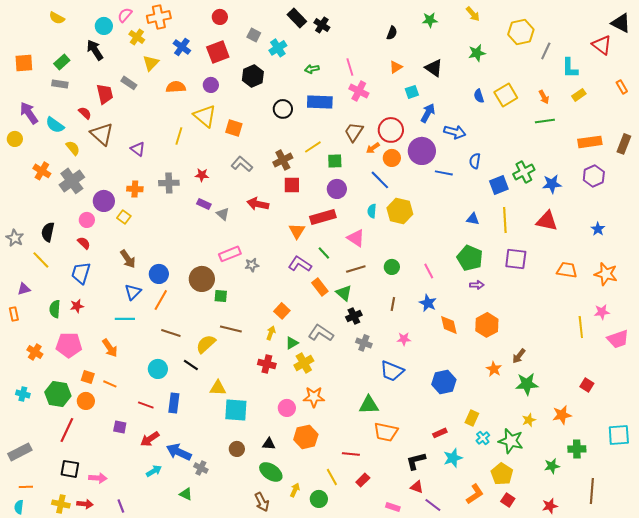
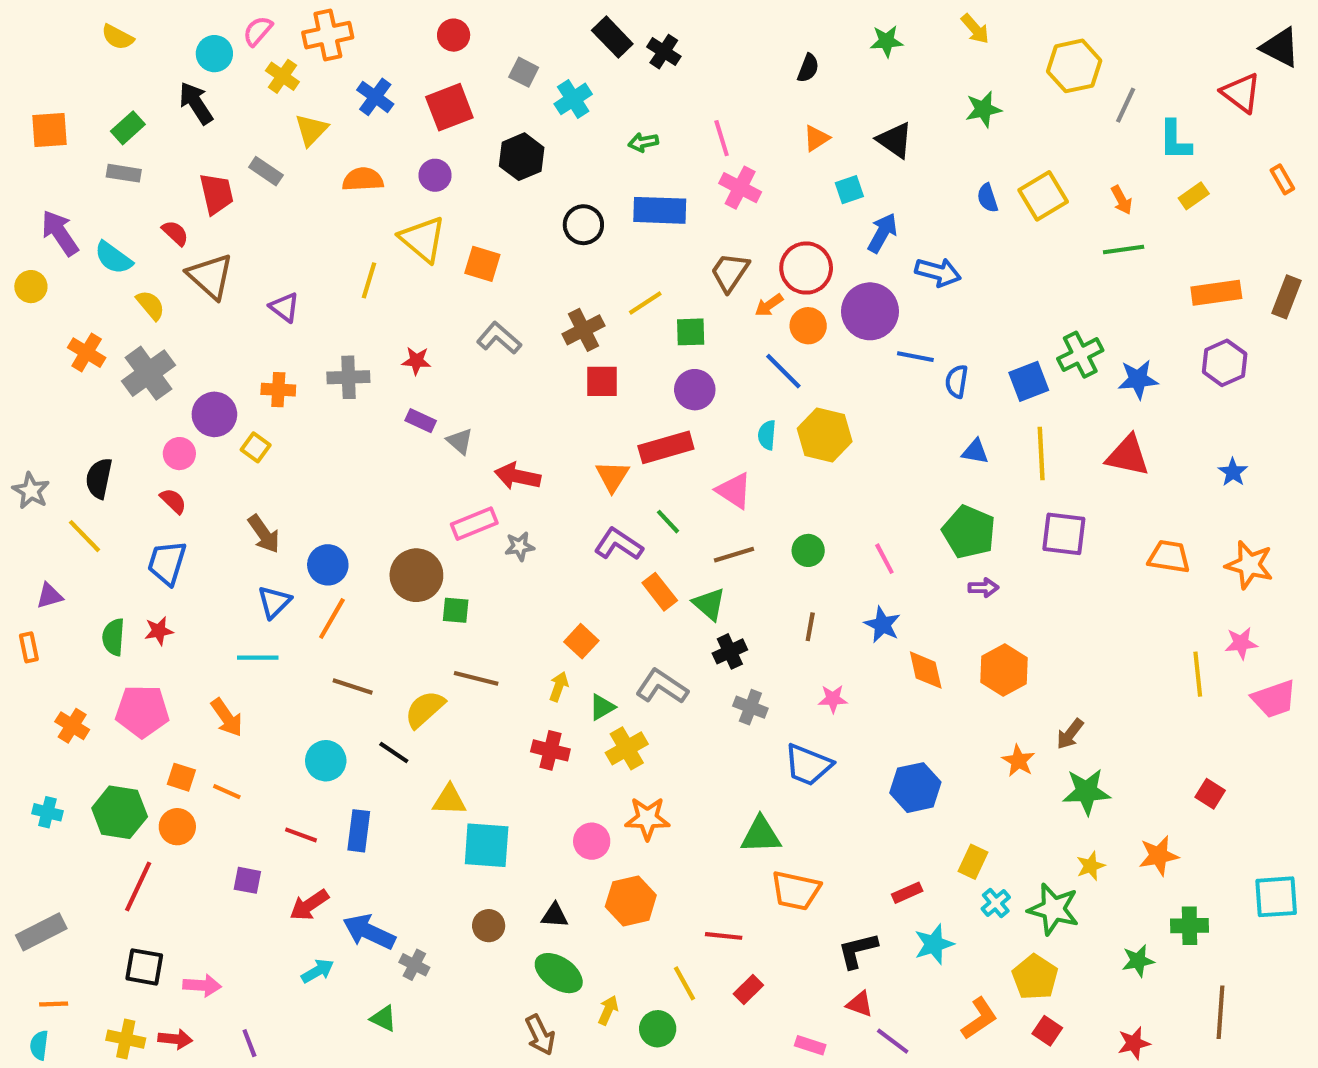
blue semicircle: (475, 161) -> (957, 381), moved
red arrow: (258, 204) -> (517, 476), moved

